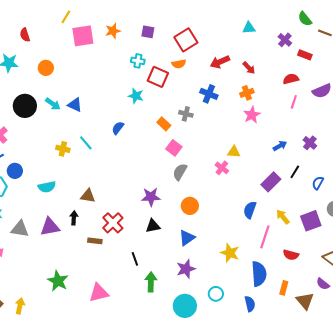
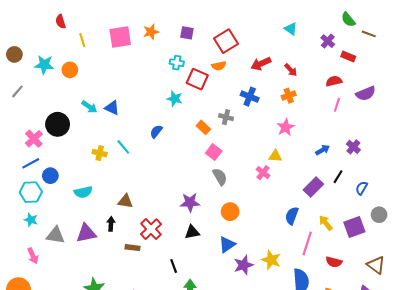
yellow line: (66, 17) -> (82, 40), moved, turned -48
cyan triangle: (249, 28) -> (291, 29), turned 40
red semicircle: (25, 35) -> (61, 22), moved
orange circle: (46, 68) -> (70, 70), moved
black circle: (25, 106) -> (58, 124), moved
pink star: (252, 115) -> (286, 127), moved
gray semicircle: (180, 172) -> (220, 177), turned 120
purple star: (186, 269) -> (243, 265), moved

